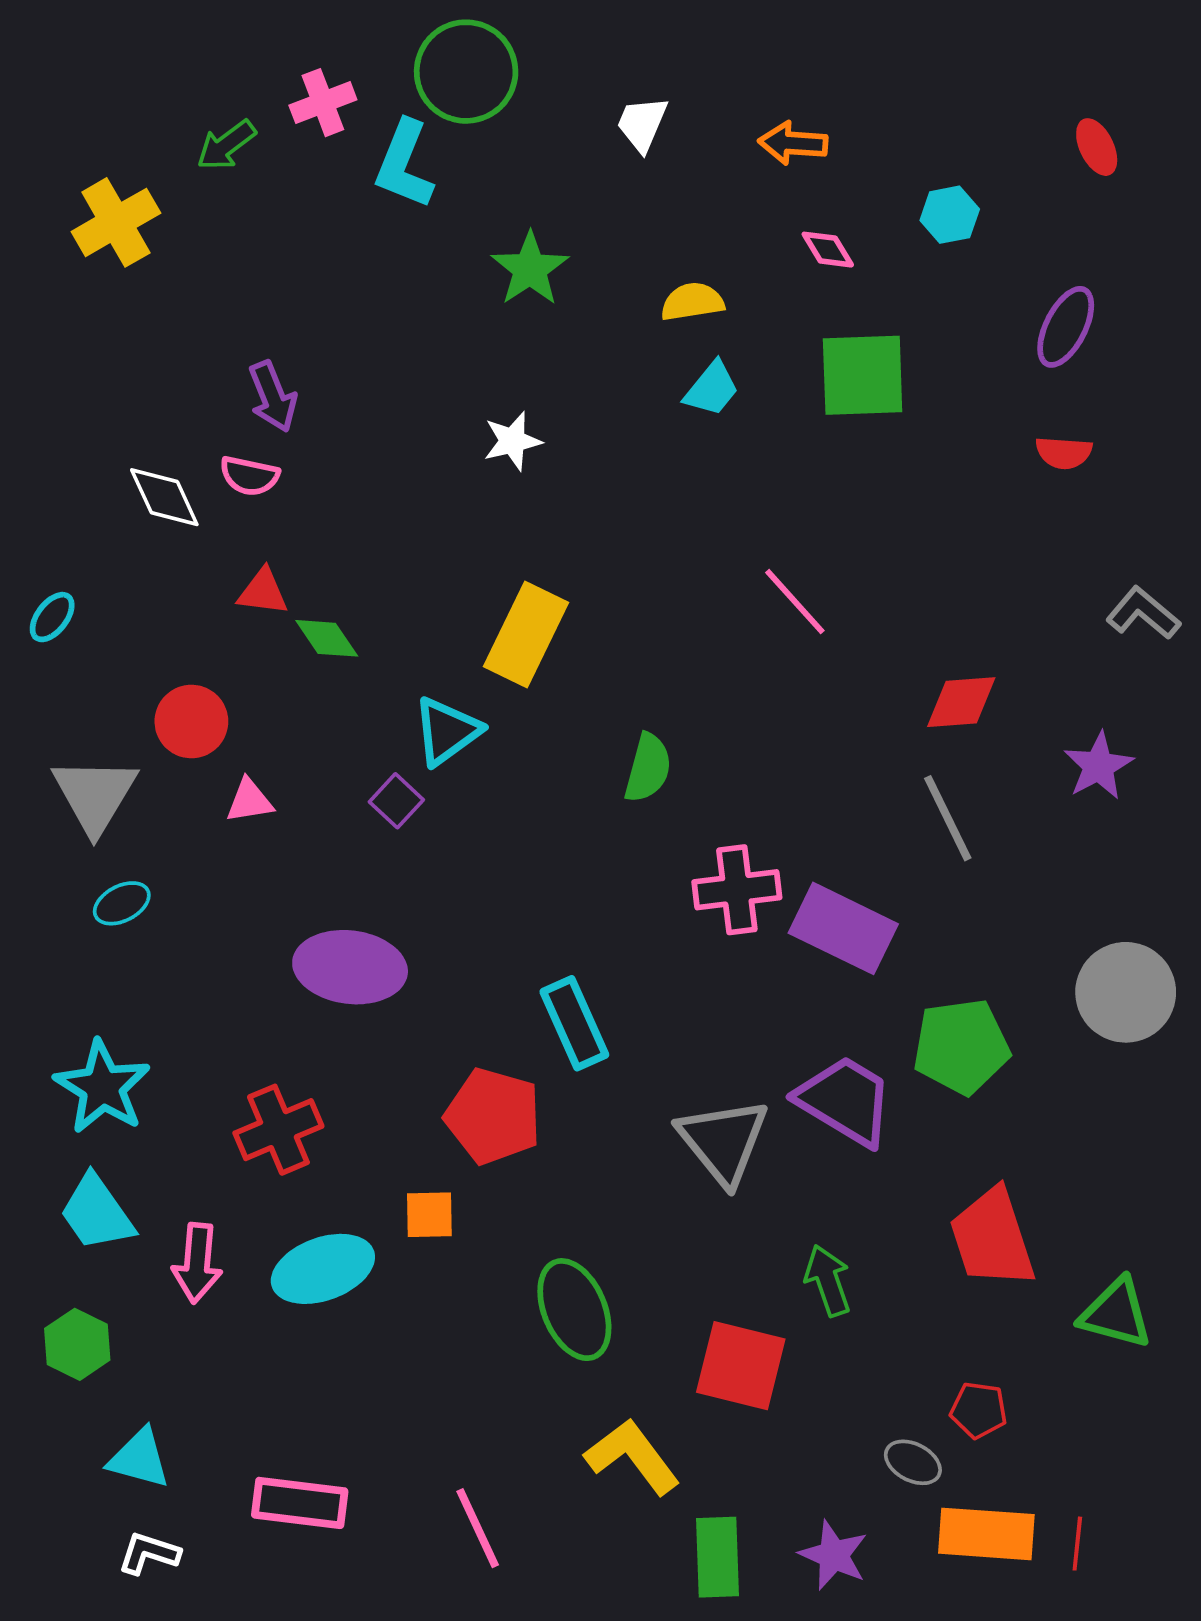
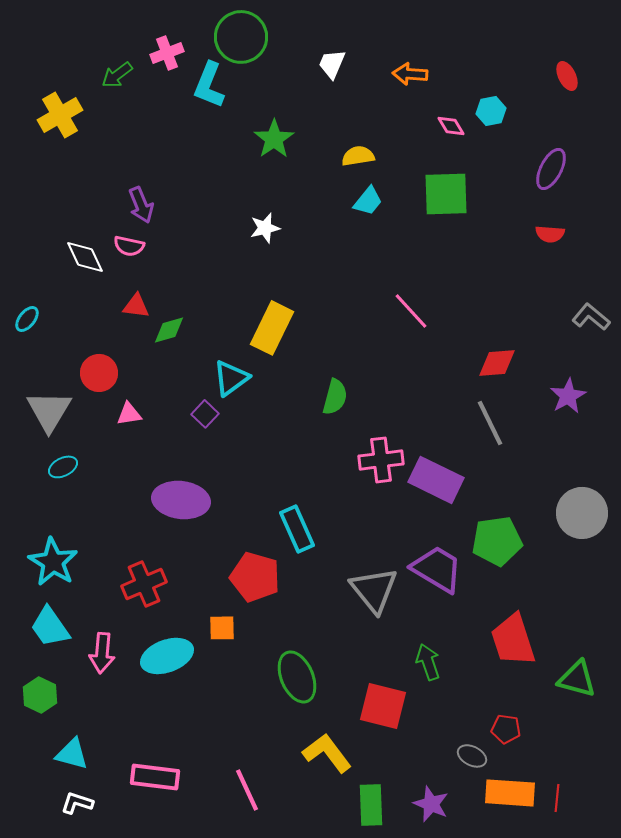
pink diamond: (828, 250) -> (451, 126), moved
green diamond: (327, 638) -> (169, 330), turned -72

